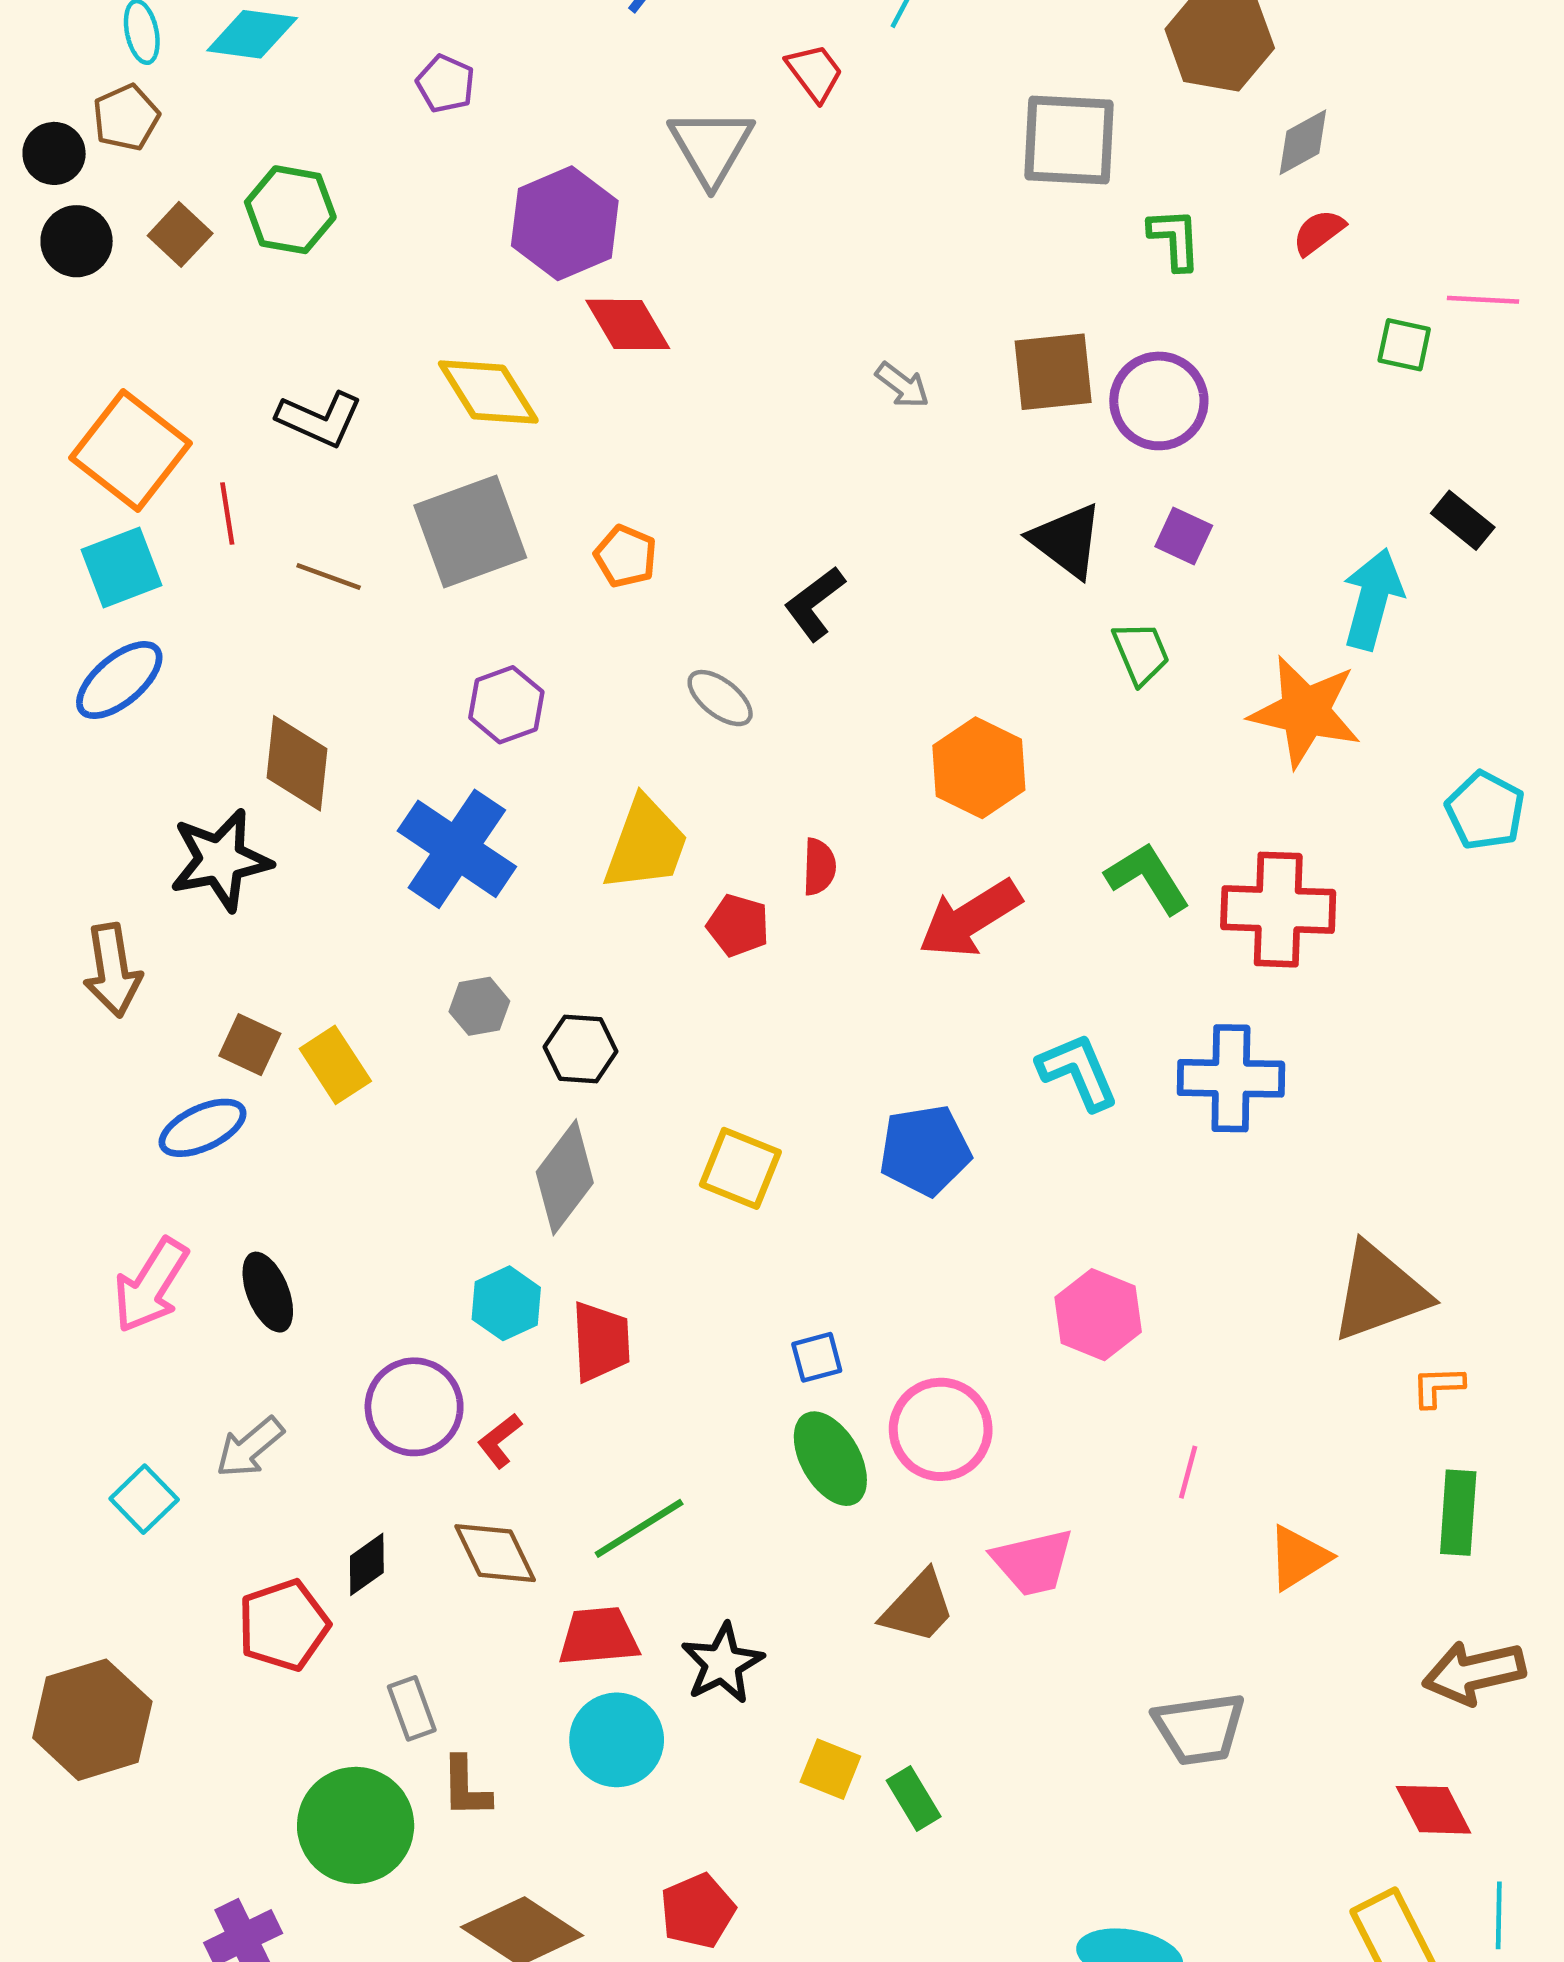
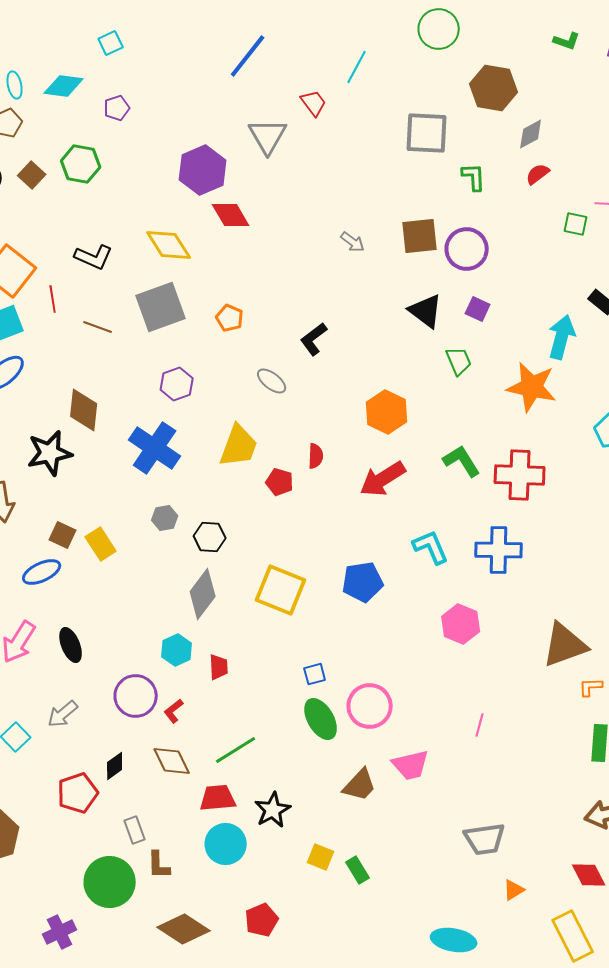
purple pentagon: (446, 84) -> (117, 108), moved, turned 30
yellow square: (740, 1168) -> (281, 590), size x1.4
pink hexagon: (1098, 1315) -> (461, 624), moved
red trapezoid: (601, 1342) -> (219, 667), size x0.7
orange triangle: (1298, 1558) -> (514, 890), moved, size x0.7

